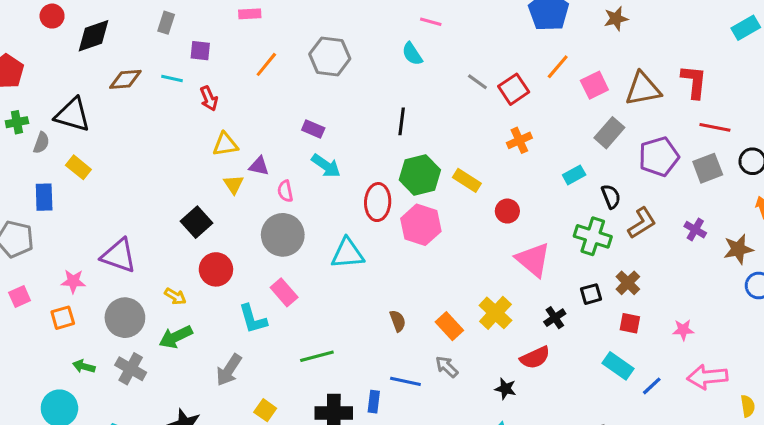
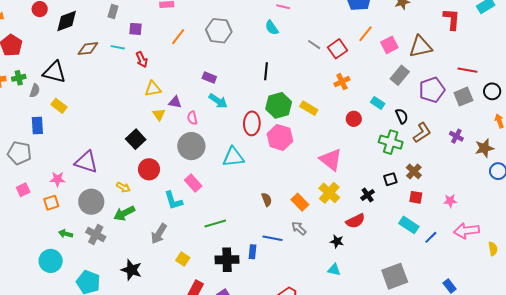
red L-shape: (694, 82) -> (452, 19), moved
cyan rectangle: (574, 175) -> (378, 103), turned 64
red circle: (507, 211) -> (354, 119), moved
pink triangle: (533, 260) -> (331, 160), moved

